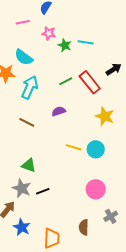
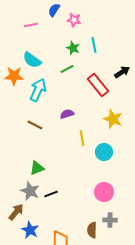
pink star: (49, 33) -> (74, 20), moved
cyan line: (86, 42) -> (94, 45), turned 70
green line: (66, 81) -> (67, 69), moved
yellow line: (74, 147) -> (82, 138), moved, turned 63
green triangle: (29, 165) -> (37, 168), turned -42
gray cross: (111, 216) -> (110, 220), moved, turned 32

